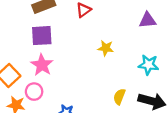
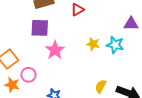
pink star: (42, 65) -> (55, 50), moved
cyan star: (148, 65) -> (115, 45), moved

